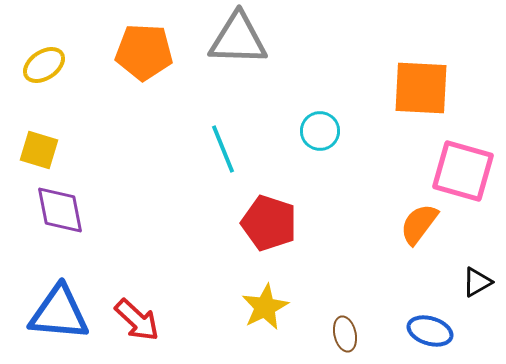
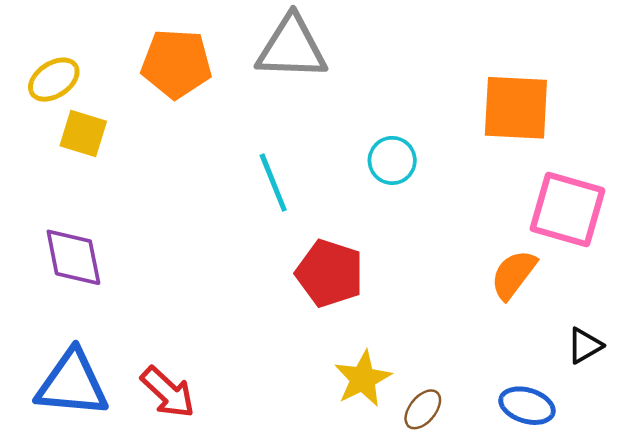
yellow square: (39, 150) -> (83, 134), moved
yellow star: (265, 307) -> (363, 379), moved
brown ellipse: (345, 334) -> (423, 409), turned 52

